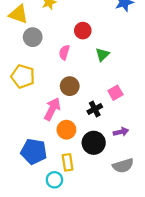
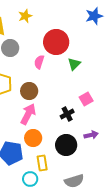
red circle: (83, 31) -> (56, 42), size x1.6
brown circle: (70, 86) -> (29, 91), moved
orange circle: (66, 130) -> (33, 138), moved
gray semicircle: (123, 166) -> (74, 181), moved

